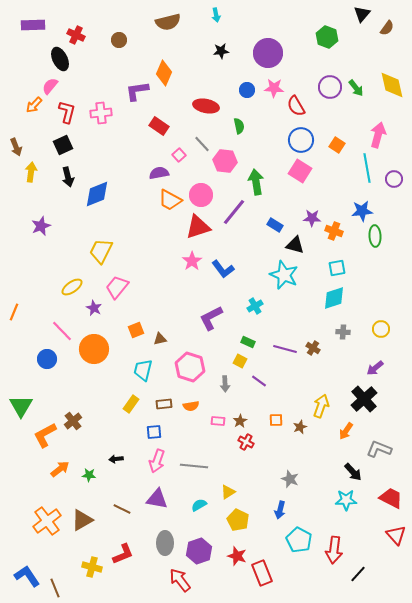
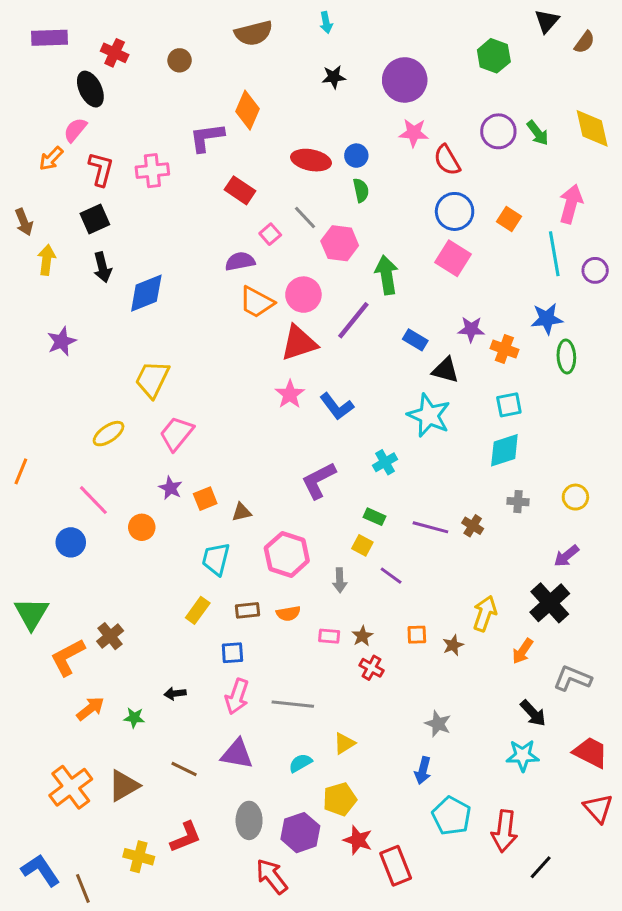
blue circle: (247, 90) -> (356, 156), moved
purple star: (94, 308) -> (170, 488), moved
orange circle: (94, 349) -> (142, 527), size x0.6
yellow pentagon: (238, 520) -> (340, 799), moved, turned 30

